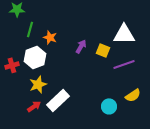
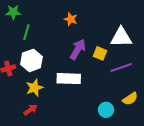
orange star: (50, 37) -> (71, 19), moved
purple arrow: (81, 46) -> (78, 49), size x1.5
white rectangle: (58, 100) -> (69, 79), moved, turned 45

